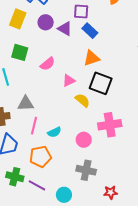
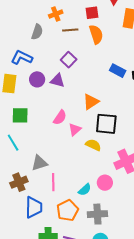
purple square: (81, 11) -> (69, 60), turned -35
blue rectangle: (90, 31) -> (118, 71), moved
pink semicircle: (48, 64) -> (60, 118), moved
cyan semicircle: (54, 132) -> (85, 190), moved
gray cross: (86, 170) -> (97, 214), moved

